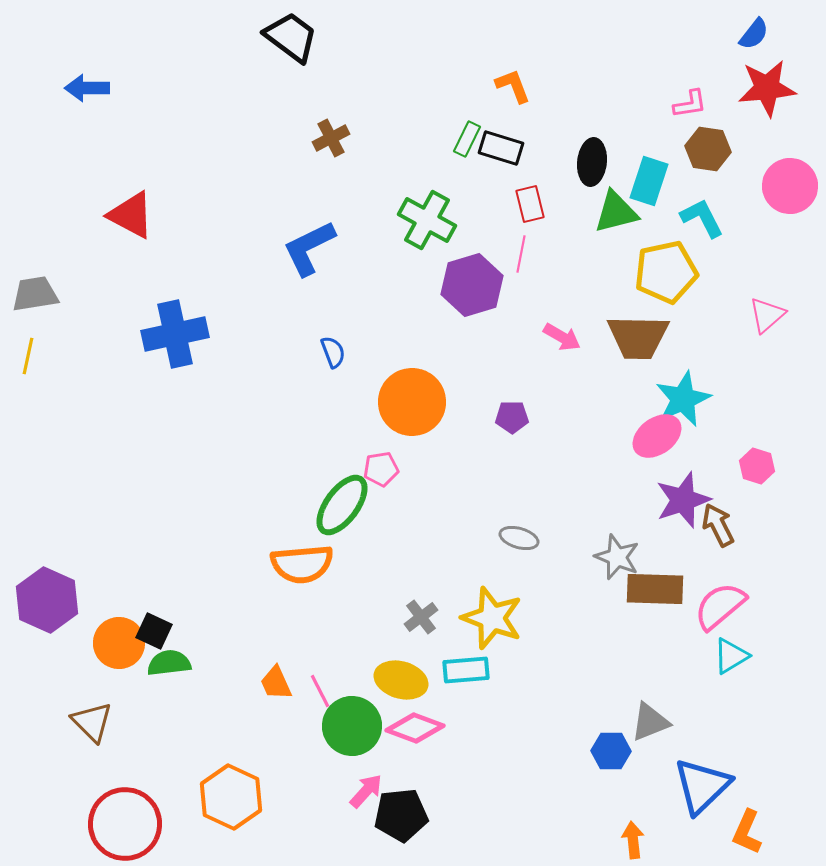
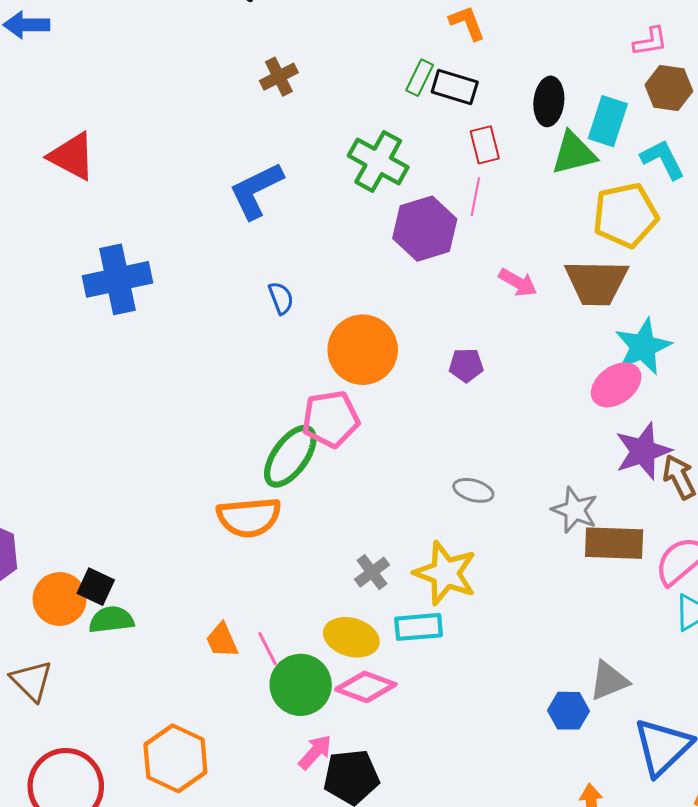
pink pentagon: (381, 469) -> (331, 419), size x1.6

